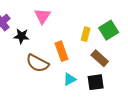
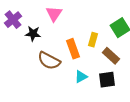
yellow rectangle: (86, 34) -> (93, 40), moved

